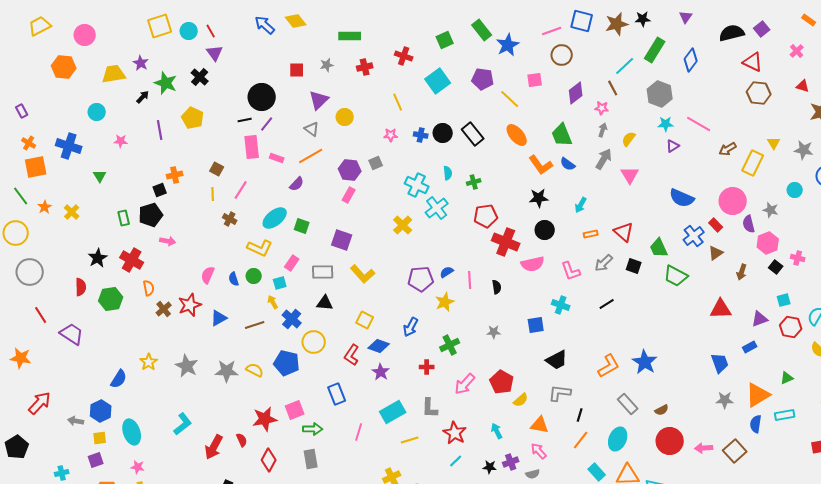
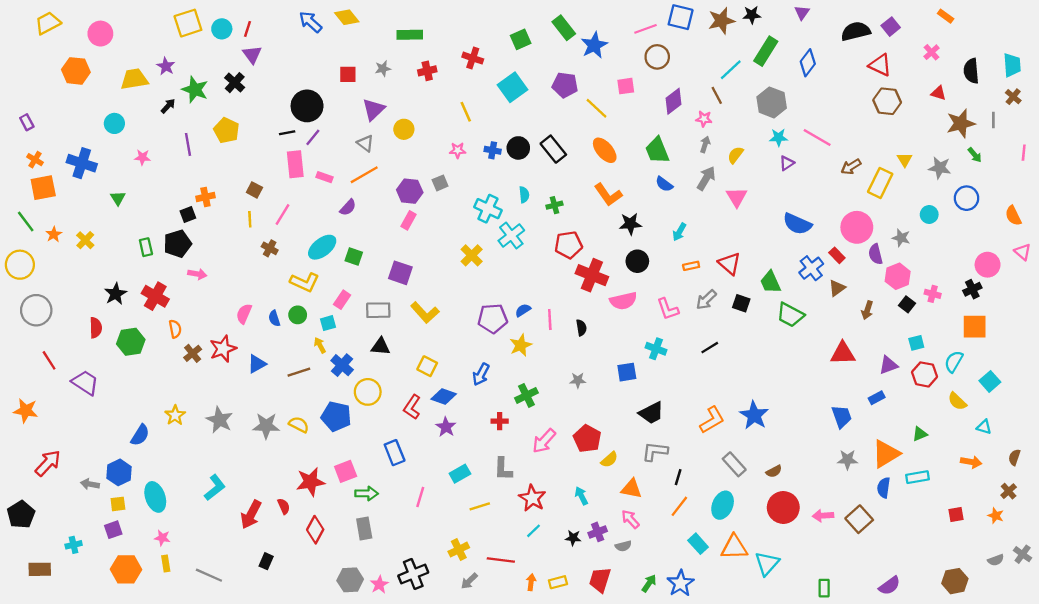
red line: (211, 31) -> (247, 29), turned 48
orange L-shape: (541, 165) -> (608, 195), moved
cyan rectangle: (393, 412) -> (460, 474), size x0.7

